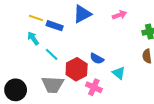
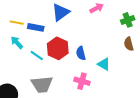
blue semicircle: (97, 59) -> (81, 53), turned 56
red hexagon: (77, 69) -> (58, 48), moved

